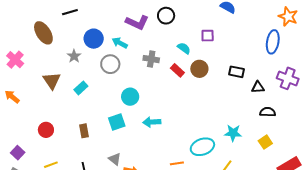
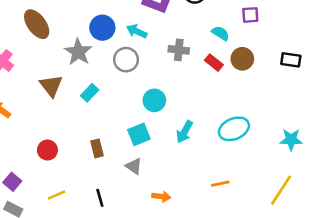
gray star: (74, 56) -> (78, 52), size x1.5
cyan arrow: (152, 122) -> (184, 132), turned -54
cyan ellipse: (202, 147) -> (234, 129), moved
gray triangle: (115, 159) -> (134, 166), moved

